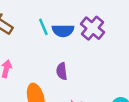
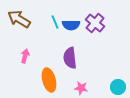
purple semicircle: (62, 71) -> (70, 58), size x1.5

